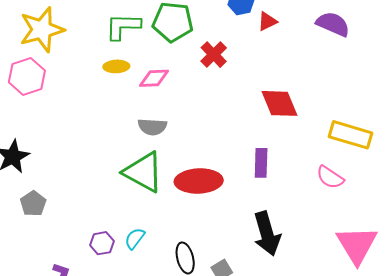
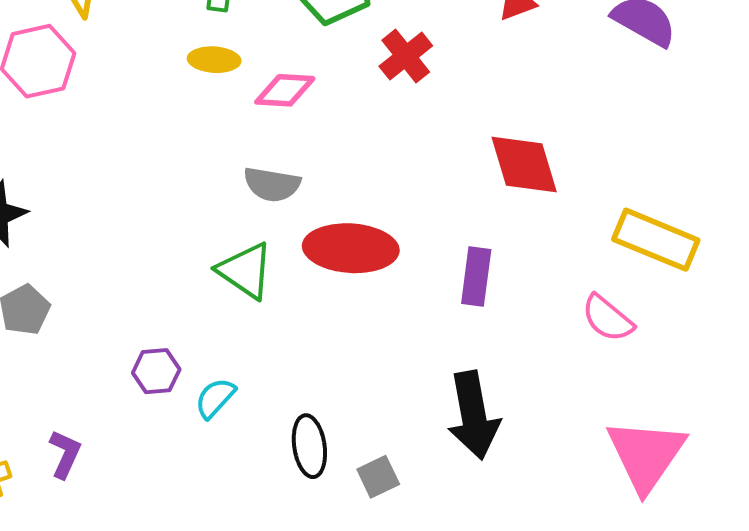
green triangle: (143, 172) -> (245, 271), size x0.7
red ellipse: (199, 181) -> (351, 248), moved
purple hexagon: (102, 243) -> (156, 371), moved

